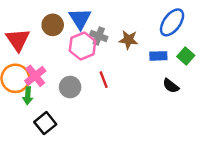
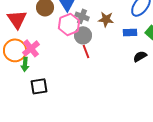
black semicircle: (171, 86) -> (140, 56), turned 112
gray circle: (70, 87) -> (83, 35), moved
black square: (45, 123) -> (39, 86), turned 30

